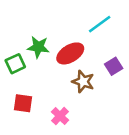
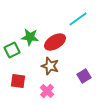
purple square: (114, 66) -> (84, 76), moved
brown star: (83, 82) -> (50, 66), moved

